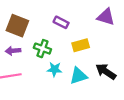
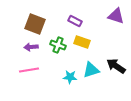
yellow rectangle: (81, 45) -> (82, 42), moved, turned 35
cyan star: (54, 69) -> (70, 77), moved

